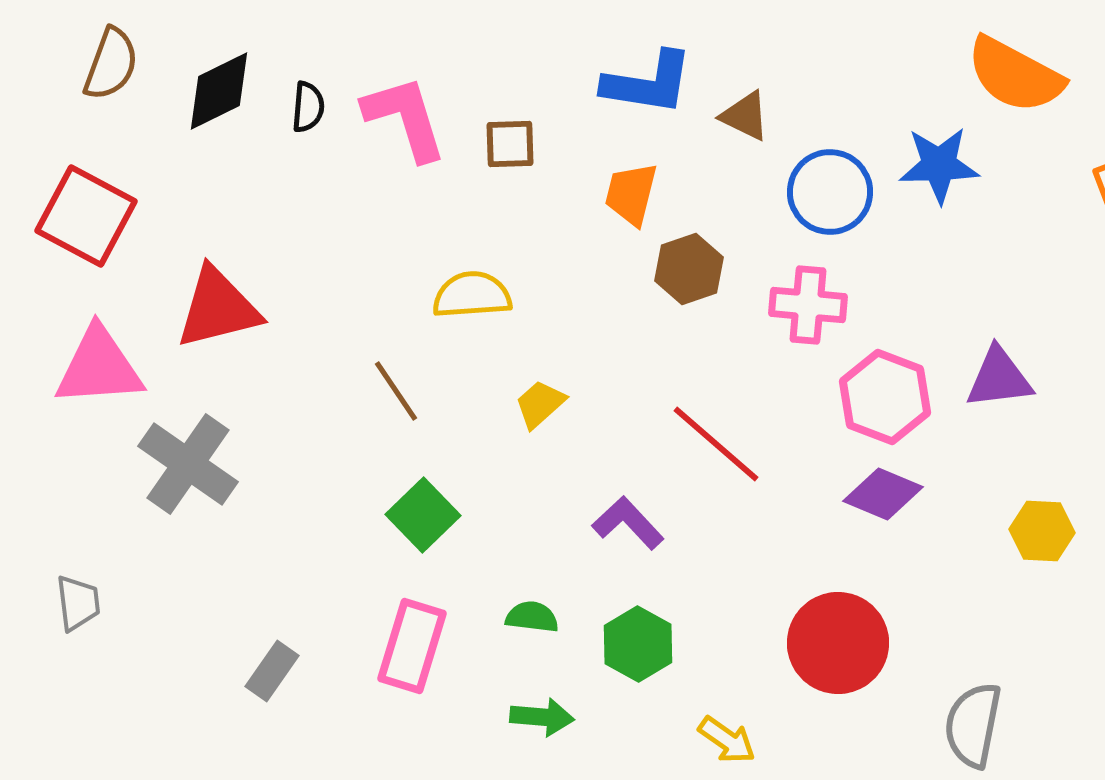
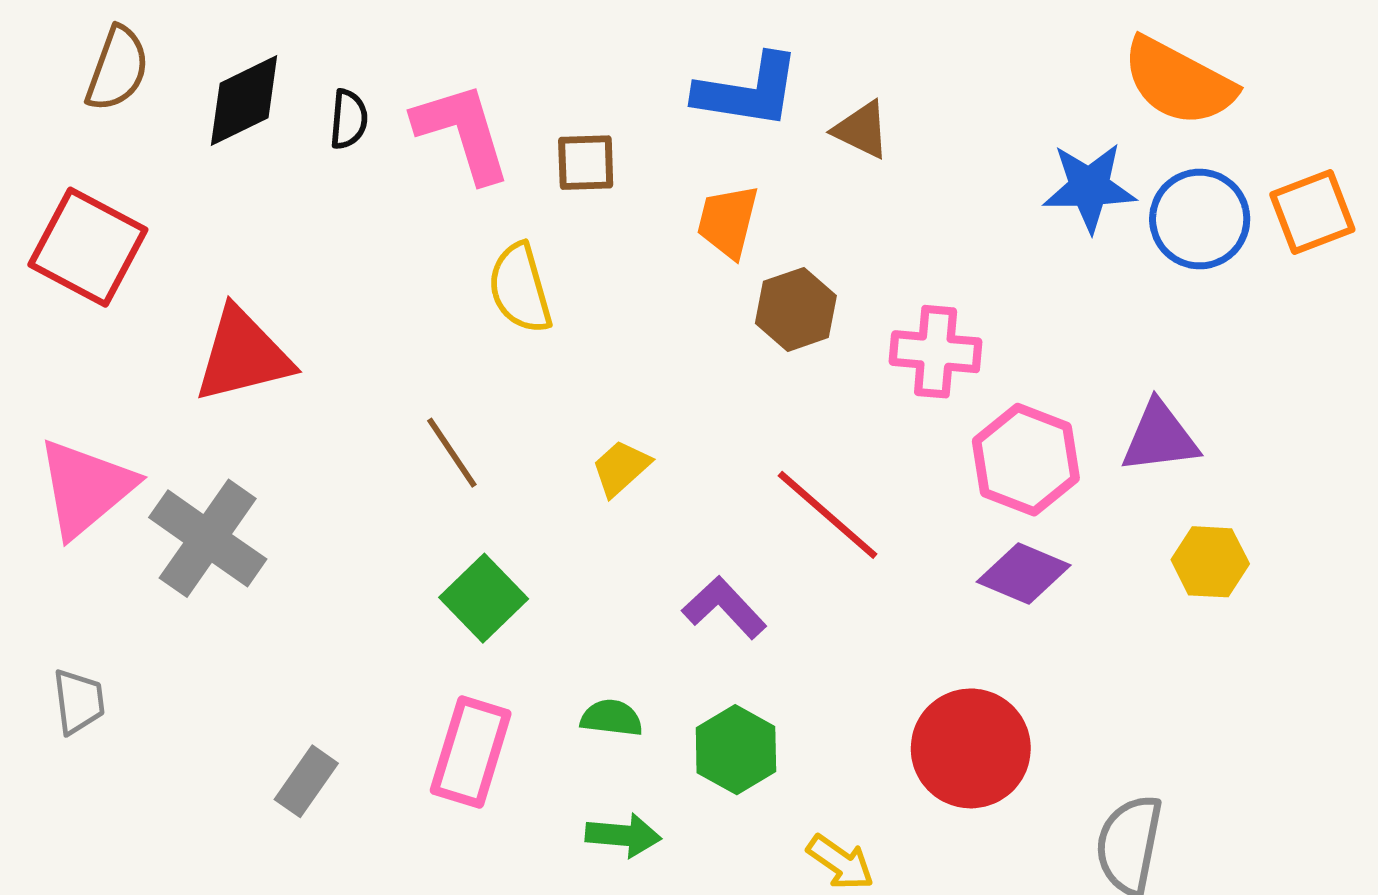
blue circle: (830, 192) -> (1200, 219), moved
yellow semicircle: (472, 295) -> (520, 288), moved, turned -102
pink triangle: (99, 367) -> (86, 488), moved, turned -36
yellow hexagon: (1042, 531) -> (1210, 562), moved

